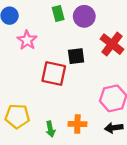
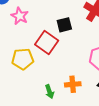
red square: (54, 74) -> (47, 42), turned 30
yellow pentagon: (17, 116) -> (23, 59), moved

